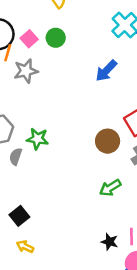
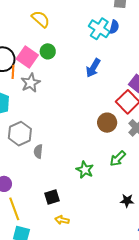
pink square: (29, 39) -> (27, 57), size x1.5
green star: (38, 139) -> (85, 170), moved, turned 30
black square: (19, 216) -> (52, 197), turned 35

